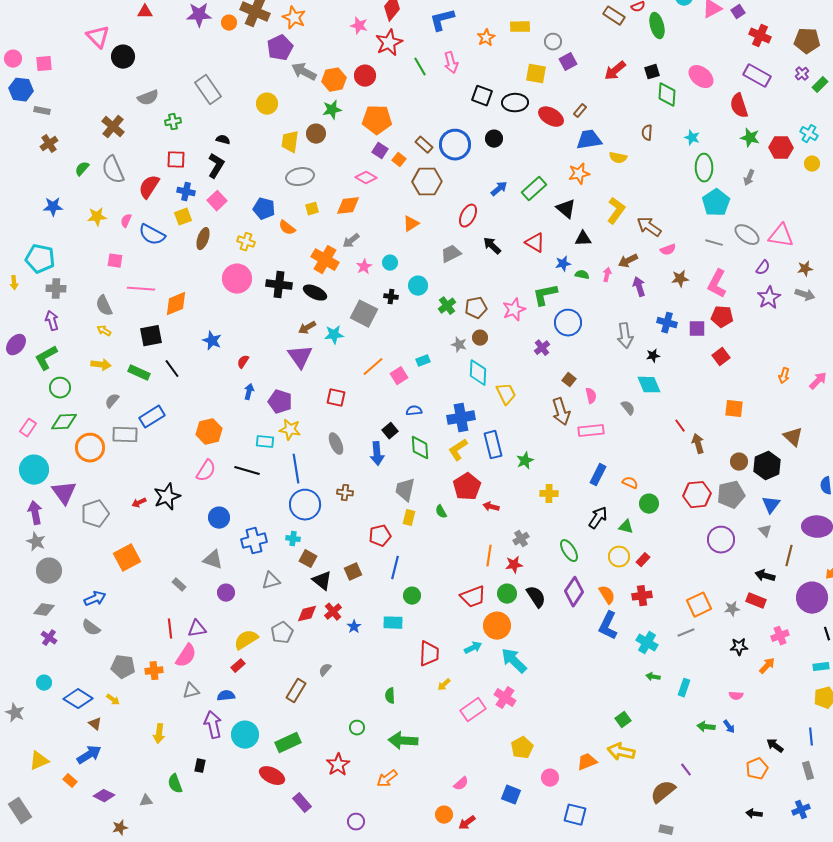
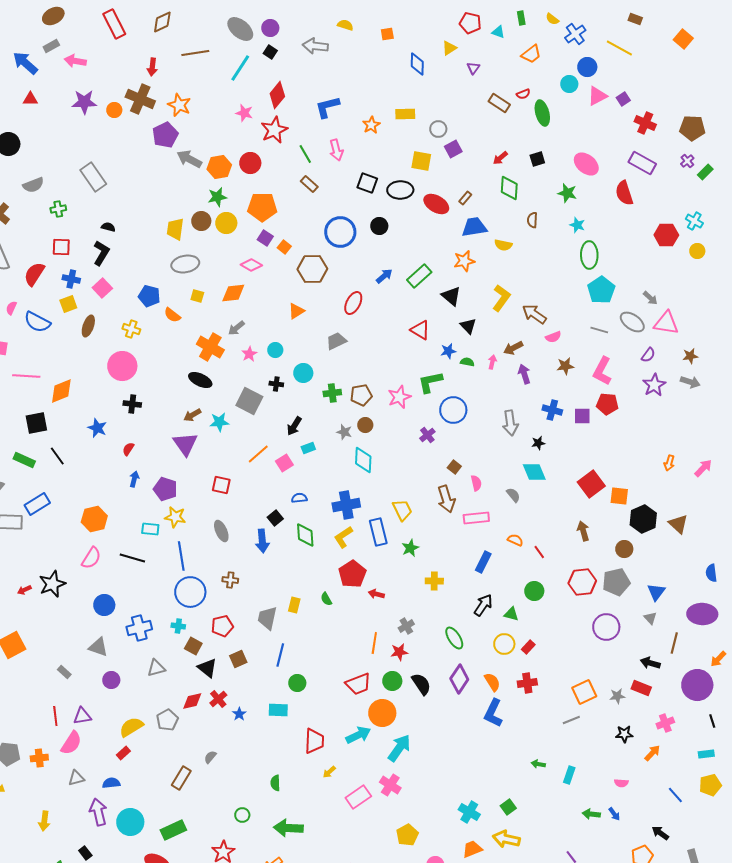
red arrow: (615, 71) -> (500, 158), size x0.7
green diamond: (667, 95) -> (509, 188), moved
yellow circle: (267, 104) -> (226, 223), moved
green star: (750, 138) -> (567, 193), moved
brown rectangle: (424, 145) -> (309, 184), moved
gray arrow: (749, 178) -> (650, 298), moved, turned -70
yellow square: (312, 209) -> (197, 296), turned 32
black triangle: (583, 239) -> (468, 326), turned 48
black arrow: (492, 246) -> (294, 426), moved, turned -102
black cross: (279, 285) -> (132, 404), moved, size x0.7
green cross: (447, 306) -> (332, 393), turned 30
red square: (721, 357) -> (591, 484), moved, size x1.5
yellow trapezoid: (506, 394) -> (402, 510), moved
red line: (680, 426) -> (539, 552), moved
black hexagon: (767, 466) -> (643, 519), moved
orange semicircle: (630, 483) -> (515, 540), moved
gray trapezoid: (405, 490) -> (267, 618), moved
red pentagon: (380, 536) -> (222, 626), moved
cyan cross: (647, 643) -> (469, 812), moved
cyan arrow: (473, 648) -> (358, 735), size x1.4
cyan arrow: (514, 661) -> (399, 748), turned 80
blue line: (811, 737) -> (675, 795), moved, turned -36
black rectangle: (200, 766) -> (85, 853), turned -48

